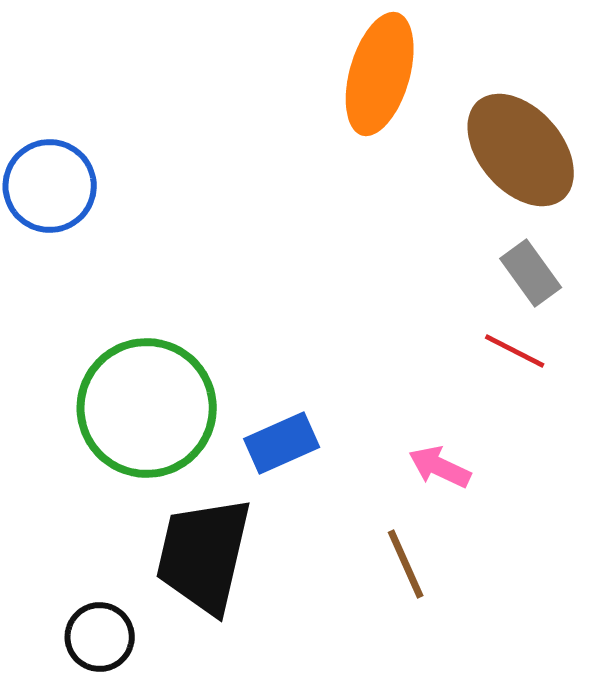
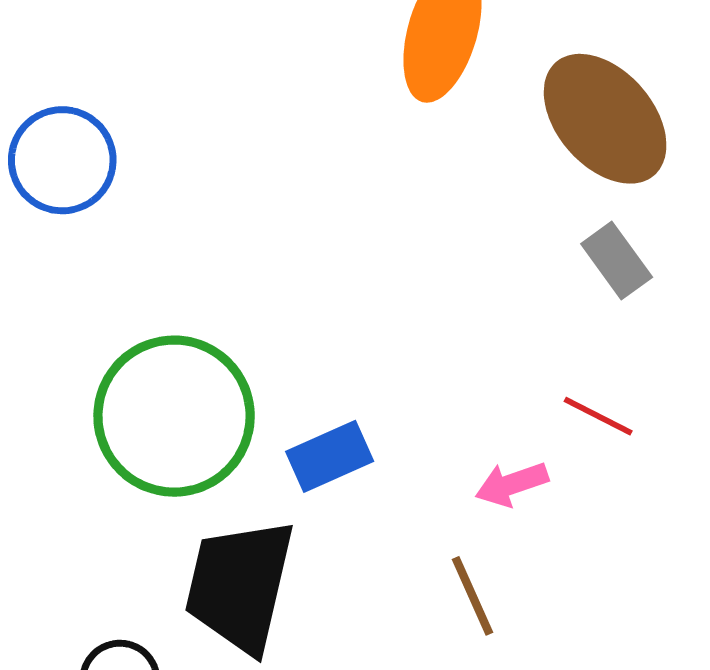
red line: (515, 351) -> (598, 416), moved
pink arrow: (440, 467) -> (512, 484), turned -44

